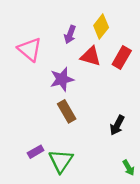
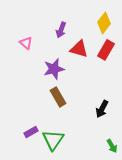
yellow diamond: (101, 26) -> (104, 23), moved
pink triangle: (30, 49) -> (26, 43), size x0.6

